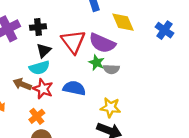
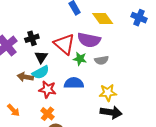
green star: (97, 63) -> (80, 59), moved
brown arrow: (22, 84) -> (25, 77), moved

